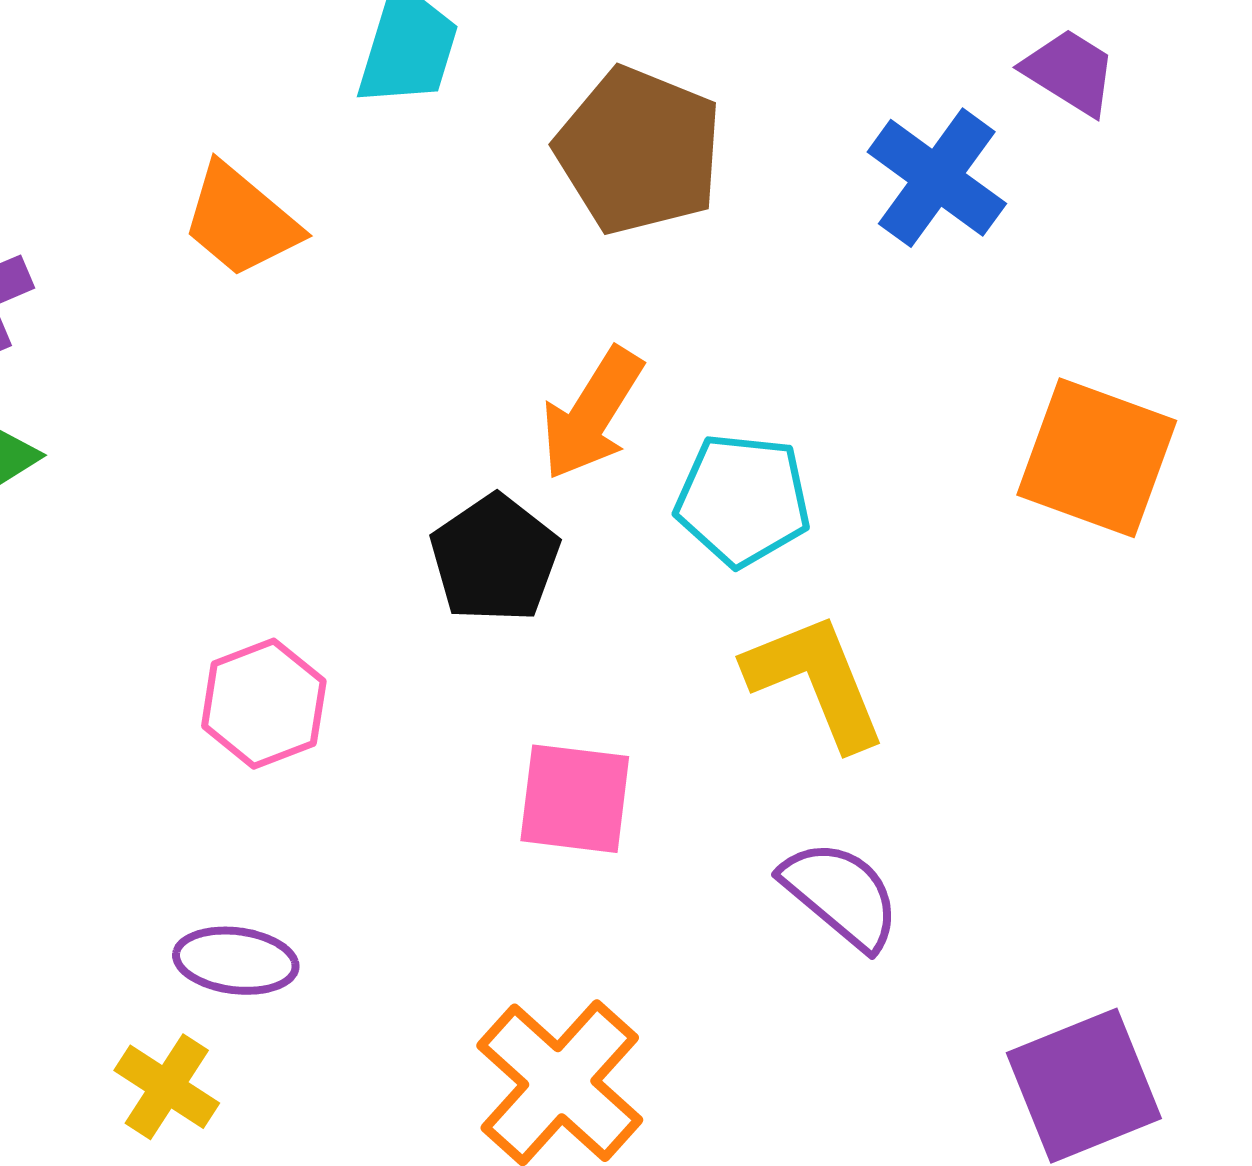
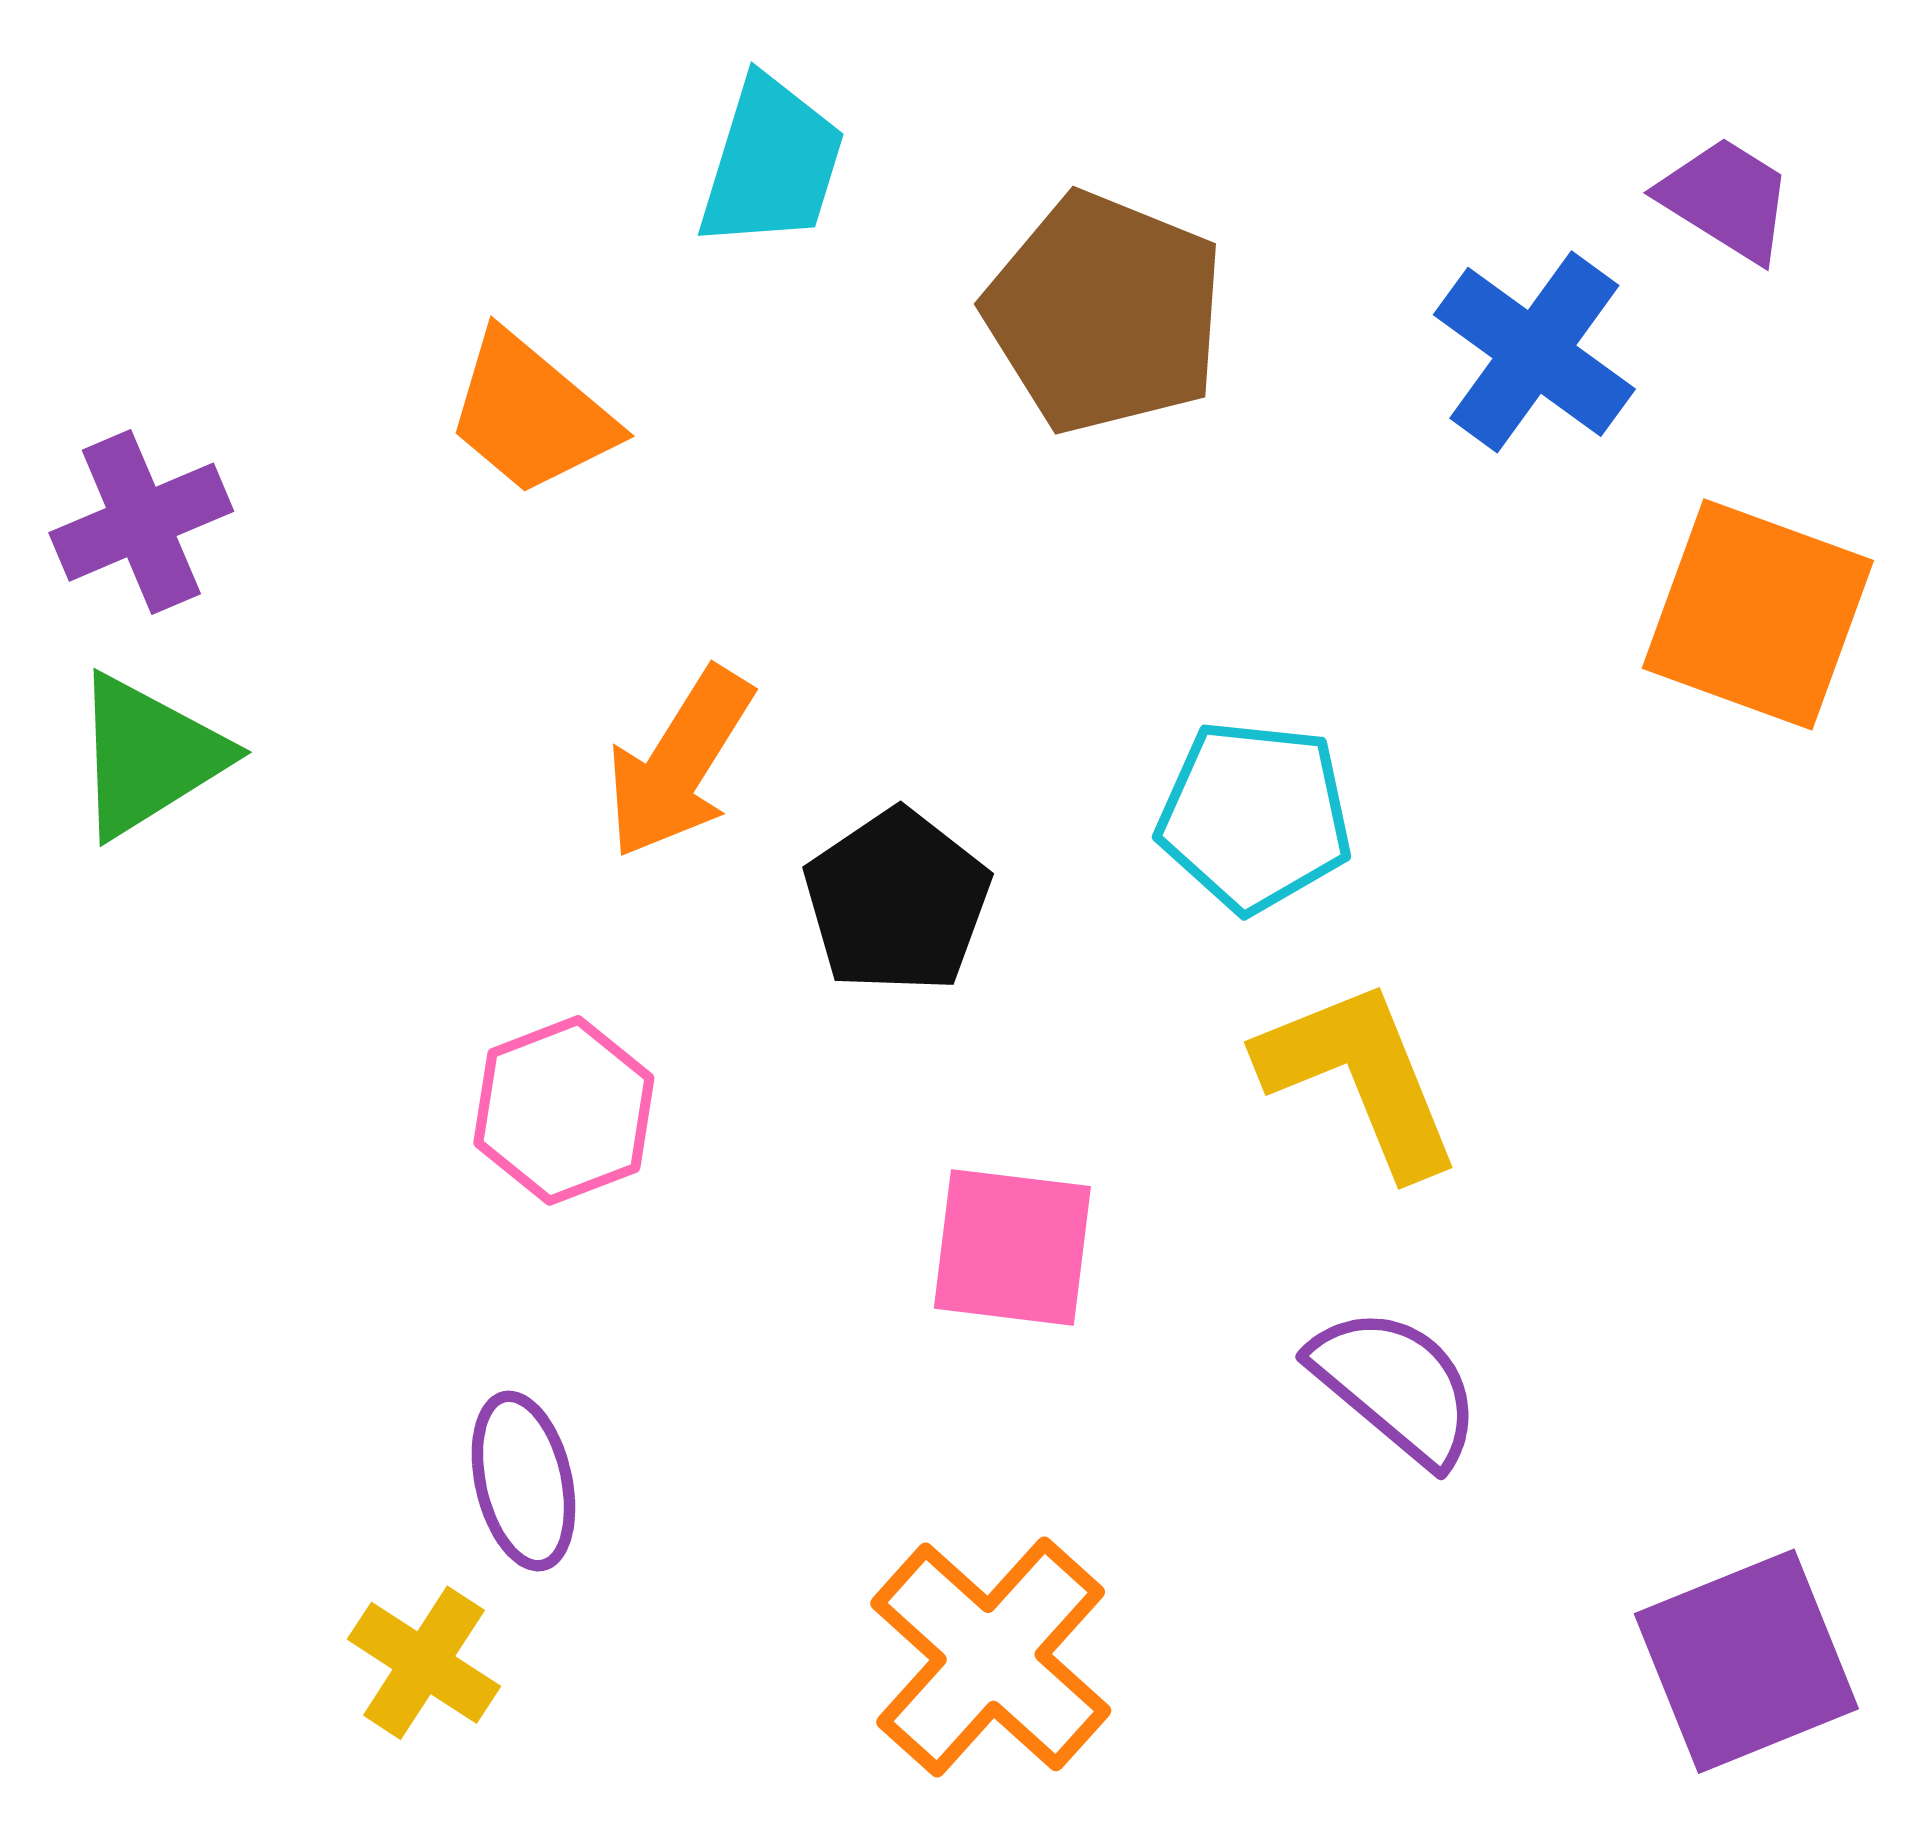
orange arrow: (592, 414) -> (679, 763), moved
orange square: (1097, 458) -> (1758, 614), moved
purple ellipse: (236, 961) -> (523, 1481), turned 70

